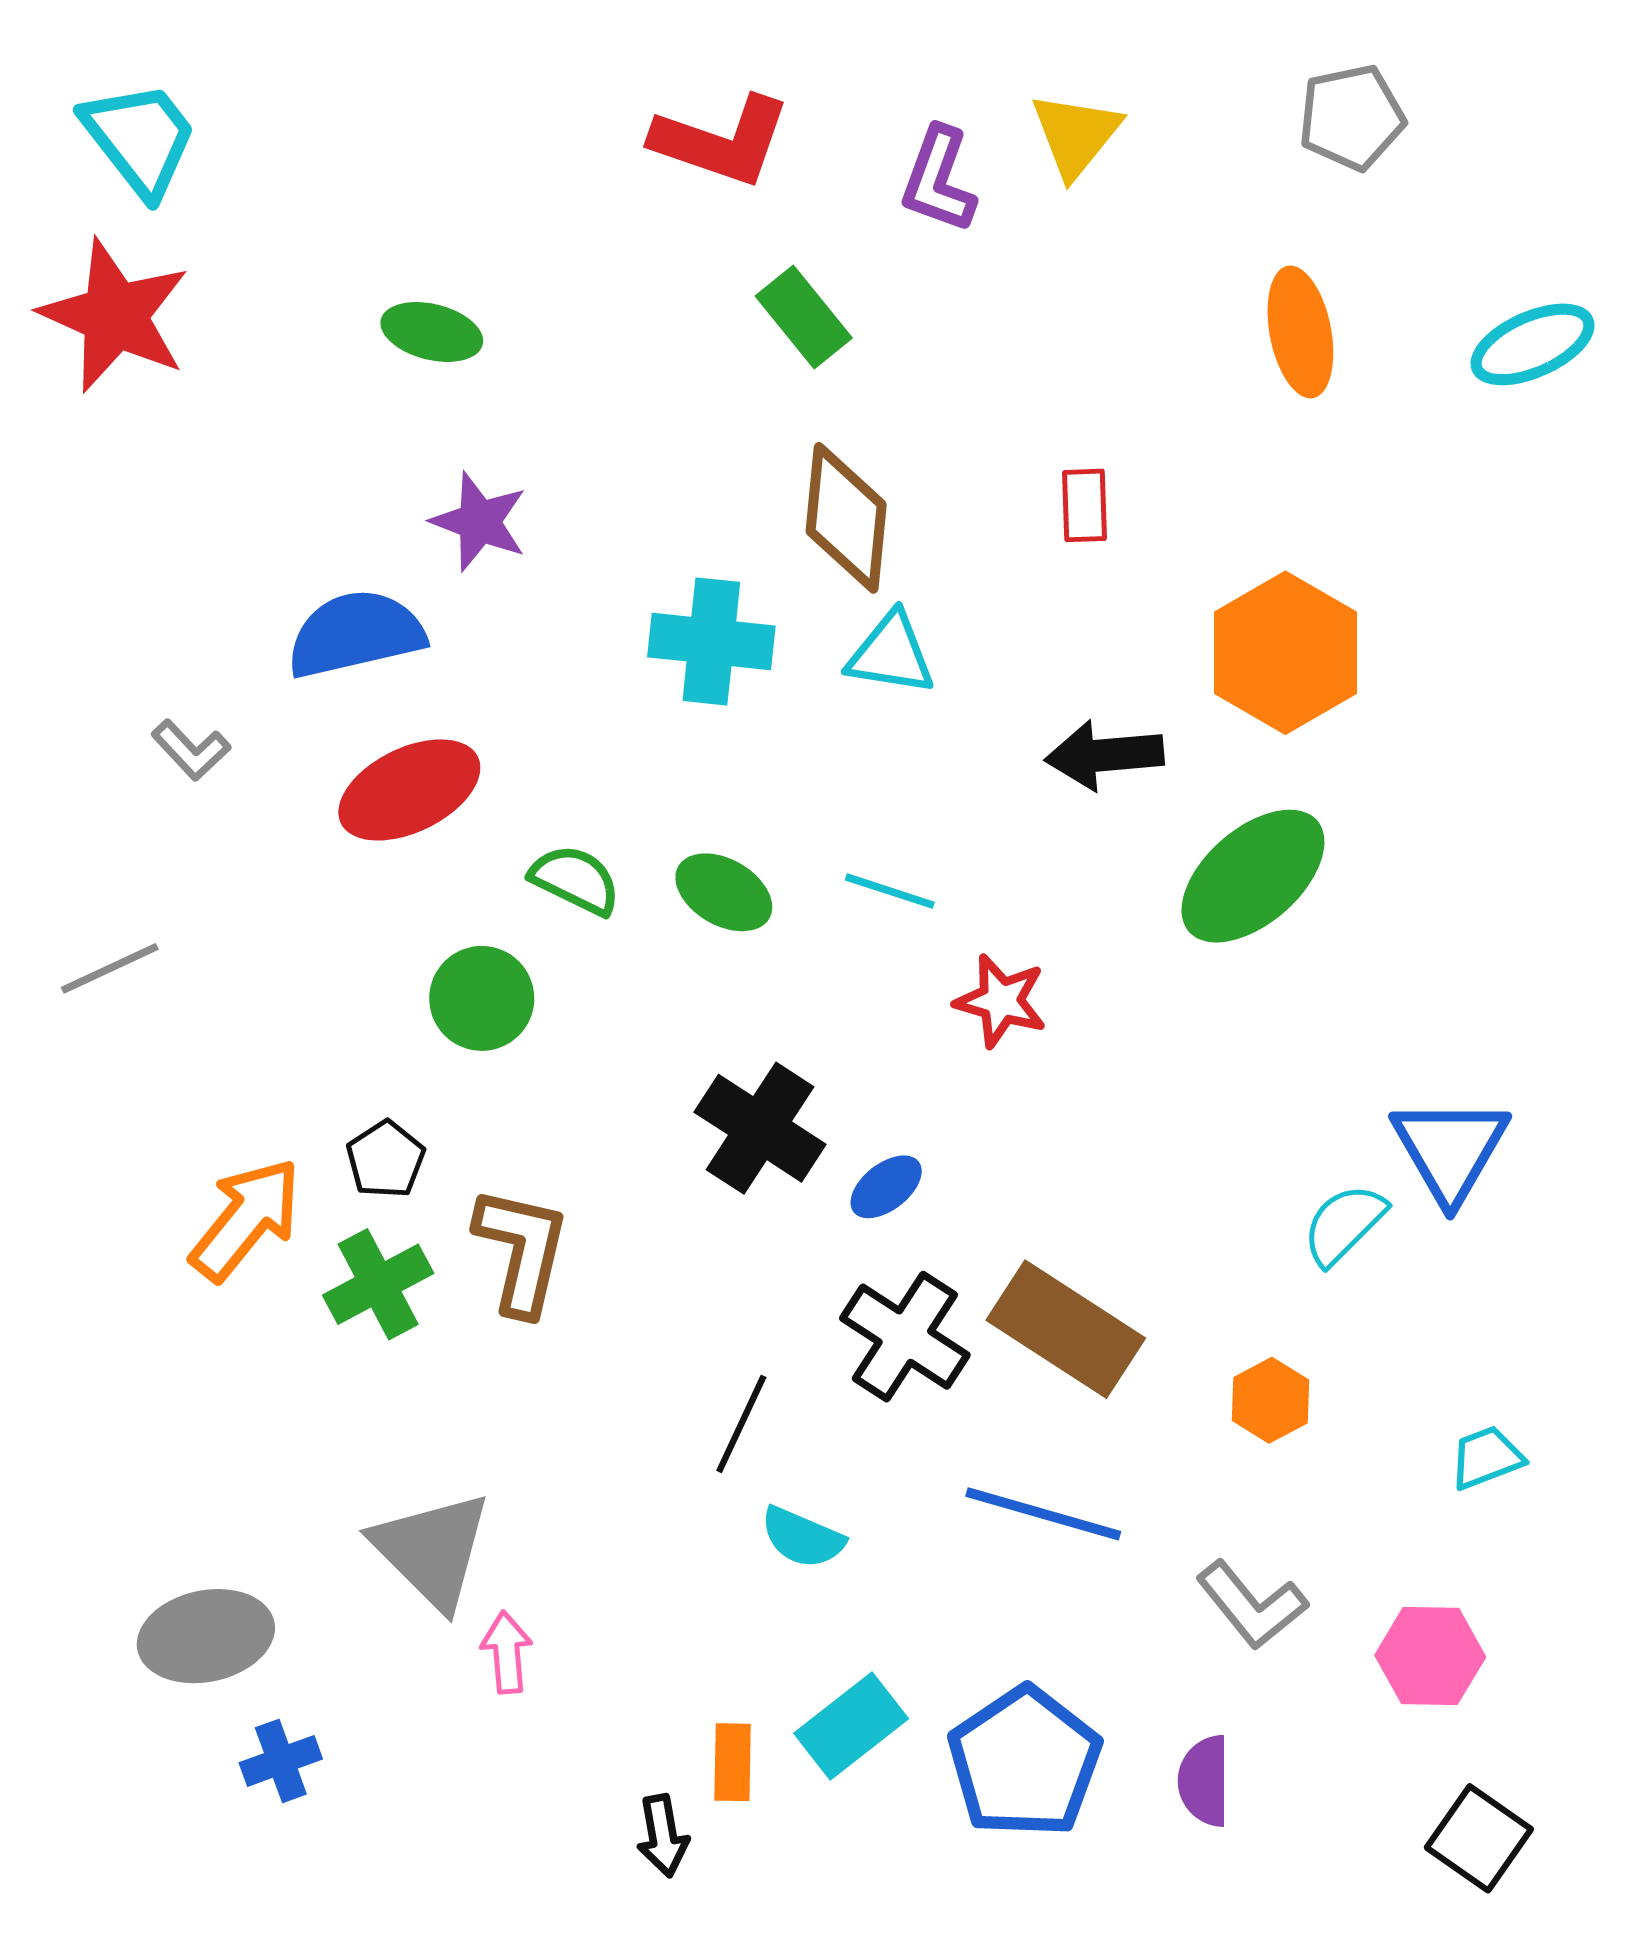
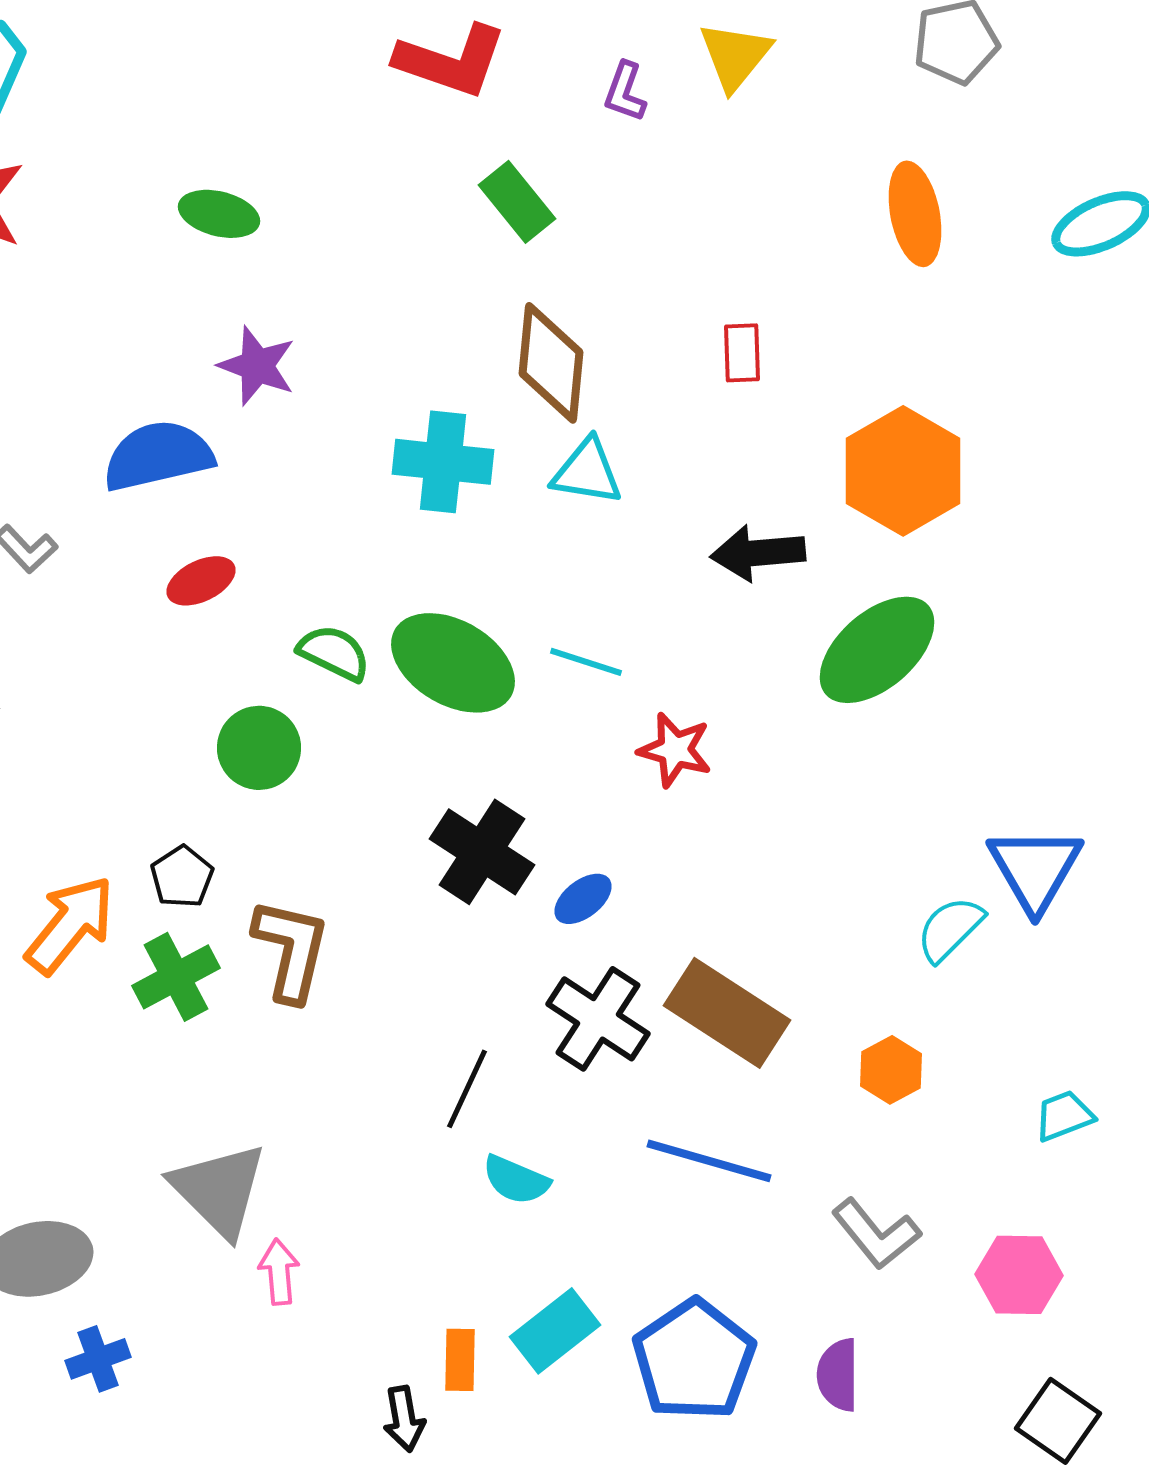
purple L-shape: (938, 180) -> (625, 92), size x0.7
red ellipse: (409, 790) -> (201, 581), size x0.6
green ellipse: (724, 892) -> (453, 663), size x1.6

